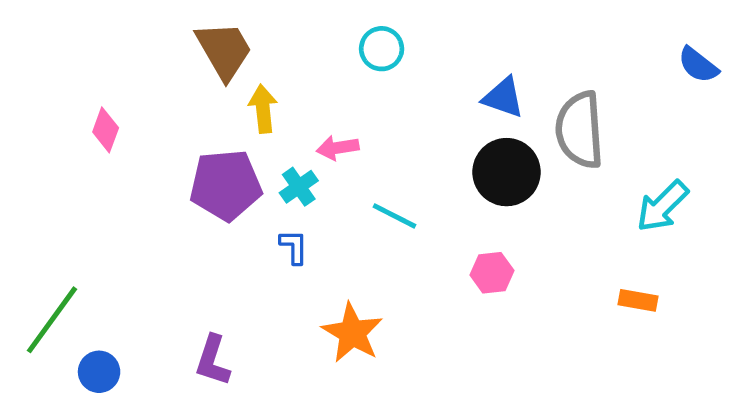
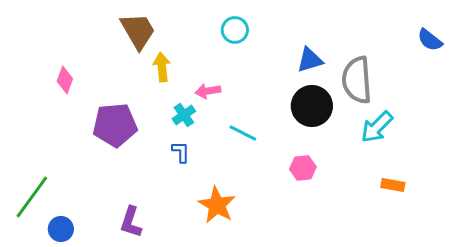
blue triangle: (503, 97) -> (310, 60), turned -36
purple pentagon: (226, 185) -> (115, 125), moved
cyan arrow: (662, 206) -> (377, 127), moved

